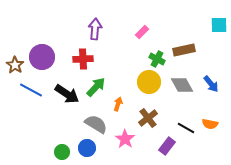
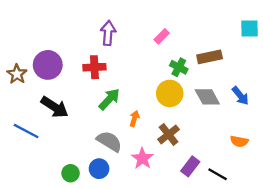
blue line: (31, 90) -> (26, 131), moved
black arrow: (67, 94) -> (55, 107), moved
black line: (186, 128) -> (218, 174), moved

